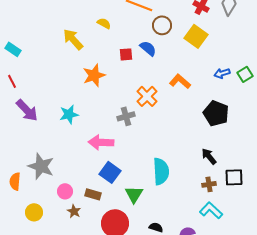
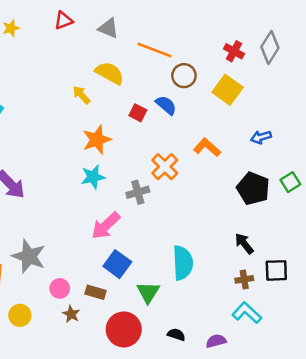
yellow semicircle: (104, 23) -> (110, 73), size x1.6
yellow arrow: (73, 39) -> (81, 95), moved, size x0.7
red square: (126, 54) -> (138, 113), turned 32
green square: (245, 74) -> (290, 182), moved
cyan star: (69, 114) -> (93, 177), moved
pink arrow: (101, 142) -> (106, 226), turned -45

